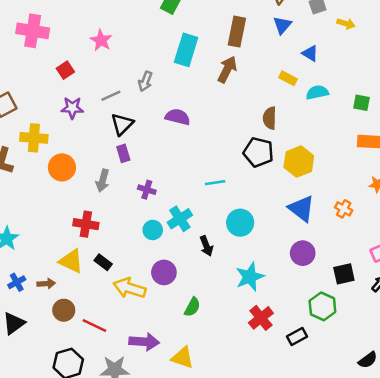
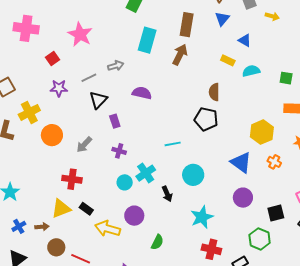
pink star: (101, 40) -> (80, 34), size x1.4
gray arrow: (145, 81) -> (116, 66), turned -126
yellow cross: (34, 138) -> (29, 112), turned -30
purple rectangle: (123, 153) -> (115, 121), moved
yellow hexagon: (299, 162) -> (262, 132), moved
gray arrow: (103, 181) -> (84, 145), turned 30
yellow triangle: (71, 261) -> (61, 209), turned -45
red cross: (261, 318) -> (211, 249), turned -36

